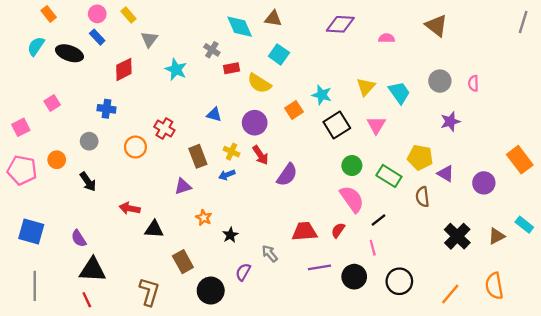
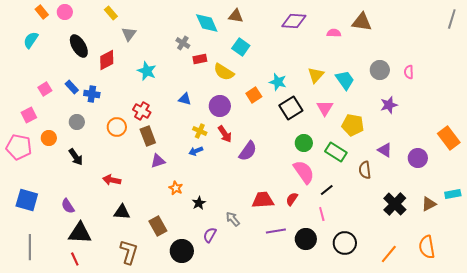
pink circle: (97, 14) -> (65, 12), moved
brown triangle: (436, 25) -> (362, 22), moved, turned -30
blue rectangle: (97, 37) -> (72, 87), moved
black ellipse: (69, 53) -> (79, 46), moved, turned 40
cyan star: (176, 69) -> (147, 71), moved
pink square: (21, 127) -> (29, 115), moved
brown rectangle: (198, 156) -> (148, 136), moved
yellow pentagon: (420, 157) -> (353, 125), moved
cyan rectangle: (524, 225) -> (453, 194), turned -49
black triangle: (154, 229) -> (122, 212), moved

